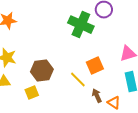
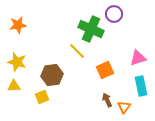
yellow line: (78, 80) -> (77, 51), moved
orange triangle: (114, 103) -> (124, 107), turned 32

